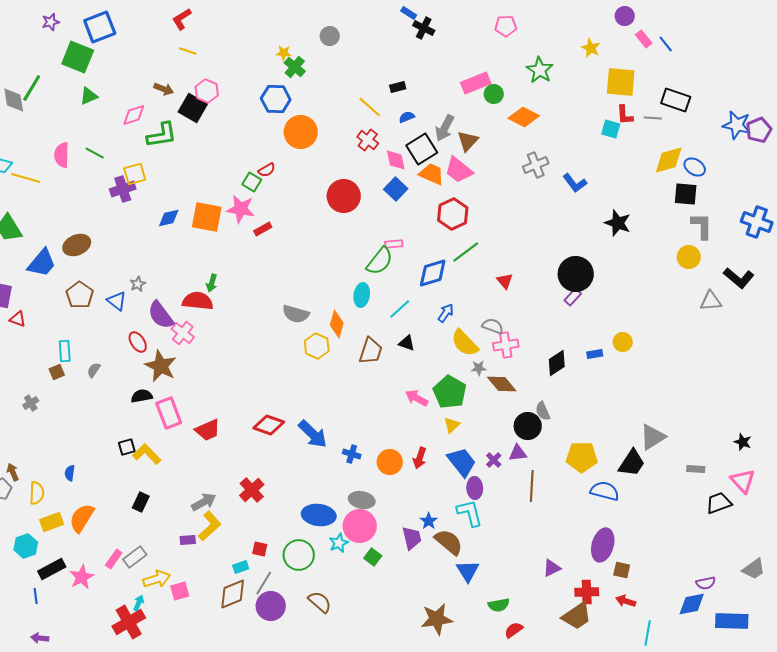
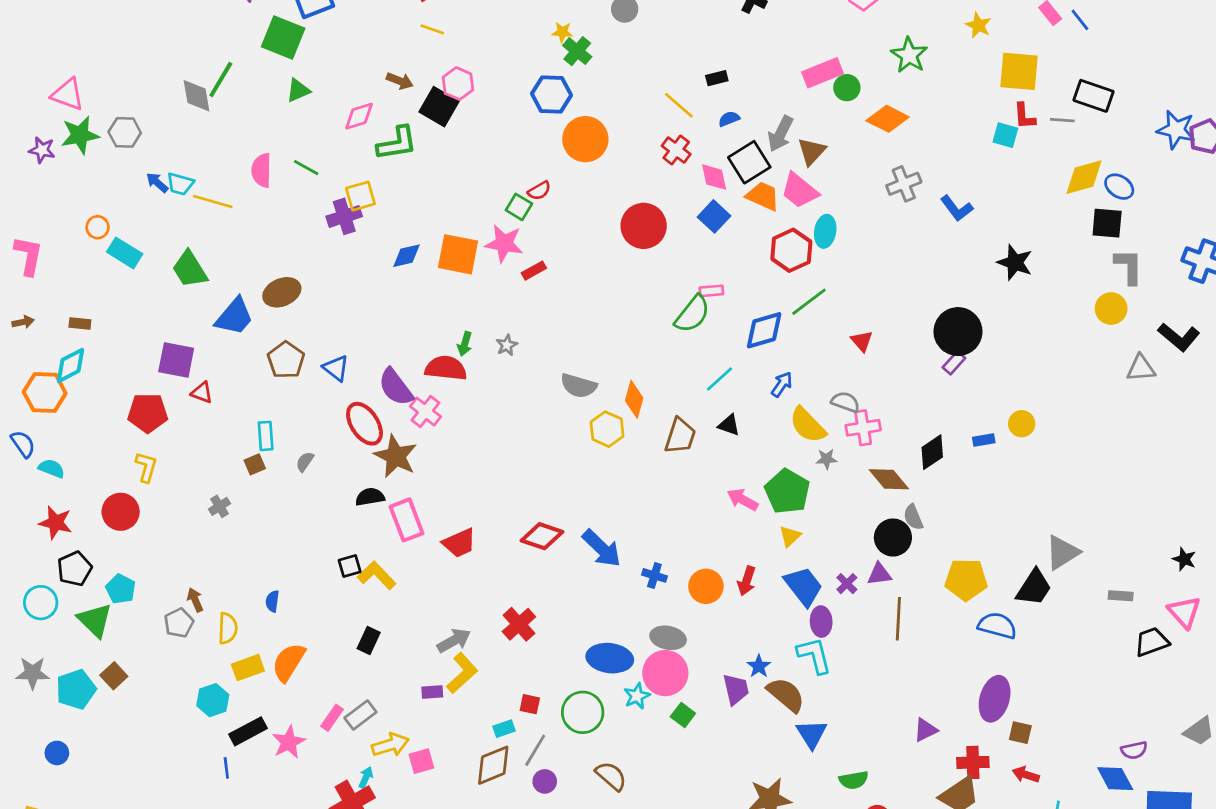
gray star: (138, 284) -> (507, 345), moved
cyan ellipse: (362, 295) -> (825, 231), moved
red ellipse: (138, 342) -> (364, 424), size x1.5
brown diamond: (502, 384) -> (889, 479), moved
blue diamond: (692, 604) -> (1115, 779), turned 72
purple circle: (271, 606) -> (545, 781), size x0.6

